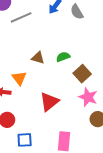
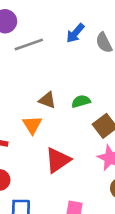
orange triangle: (19, 78) -> (32, 125), moved

